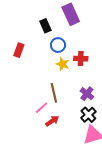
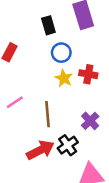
pink line: (42, 108) -> (15, 102), moved
black cross: (88, 115) -> (68, 145), moved
red arrow: (52, 121) -> (40, 150), size x1.5

